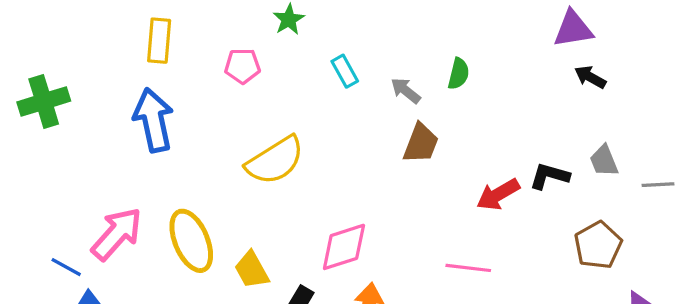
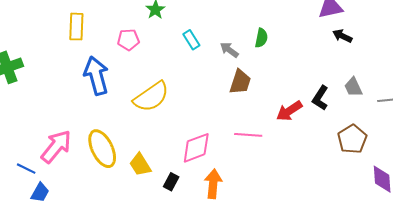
blue arrow: (153, 120) -> (96, 76), moved
black L-shape: (549, 176) -> (320, 98), turned -70
pink line: (468, 268) -> (248, 135), moved

